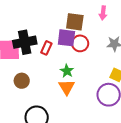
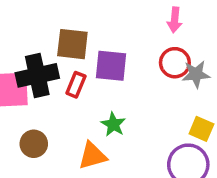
brown square: (75, 22) -> (72, 44), moved
red circle: (80, 43) -> (175, 63), moved
orange triangle: (67, 87) -> (92, 156), moved, turned 48

